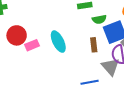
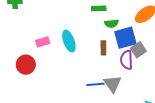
red circle: (17, 35) -> (26, 65), moved
gray triangle: (110, 67) -> (113, 84), moved

